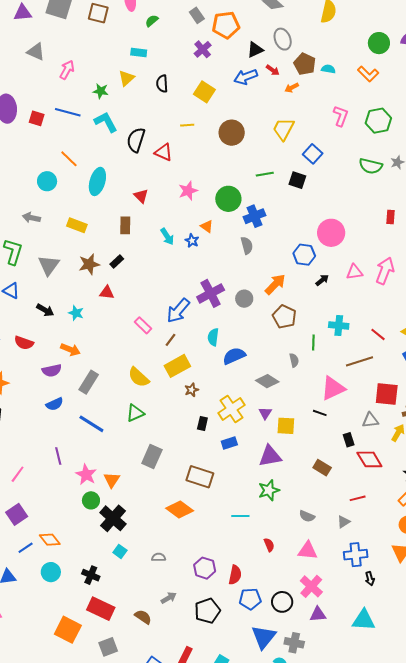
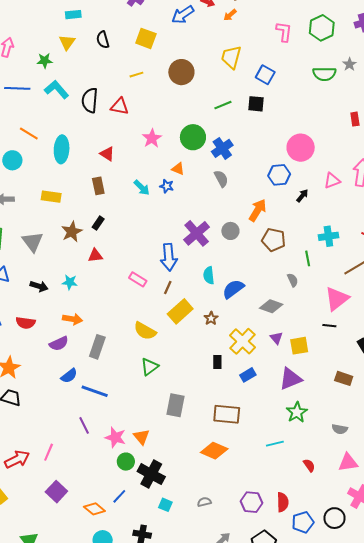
blue arrow: (178, 311) -> (169, 257), turned -32
brown star: (192, 390) -> (211, 318), moved
blue line: (91, 424) -> (95, 391), moved
blue line: (26, 548) -> (119, 496), moved

